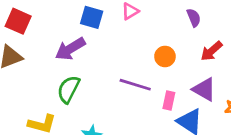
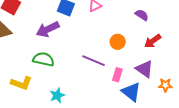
purple semicircle: (194, 18) -> (142, 15), turned -40
green semicircle: (68, 89) -> (44, 59), turned 70

